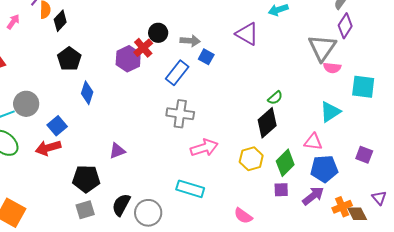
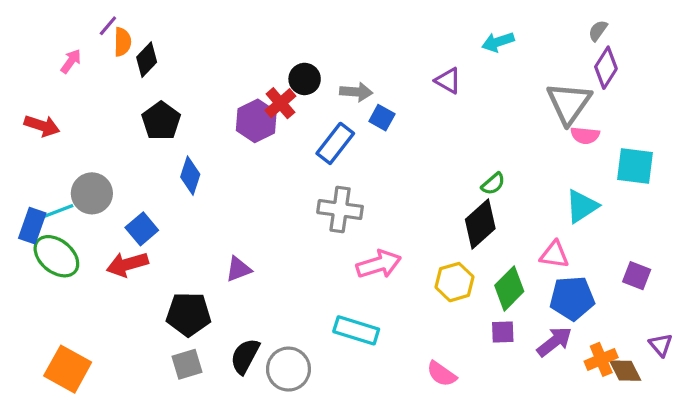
purple triangle: (247, 34) -> (448, 81), size x0.7

